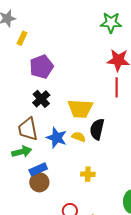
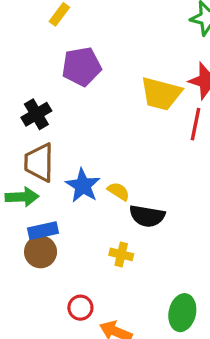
black cross: (41, 99) -> (36, 114), moved
yellow trapezoid: (80, 109) -> (161, 94), moved
black semicircle: (97, 129) -> (147, 216), moved, turned -105

